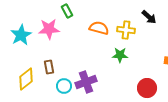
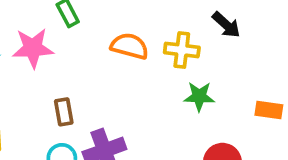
green star: (120, 55) -> (199, 96), moved
brown rectangle: (49, 67) -> (64, 112), moved

